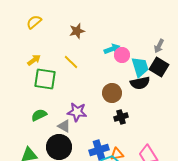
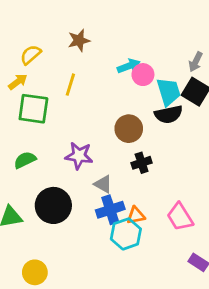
yellow semicircle: (34, 22) -> (31, 55), moved
yellow line: (71, 62) -> (70, 85), turned 63
gray triangle: (64, 126) -> (103, 184), moved

